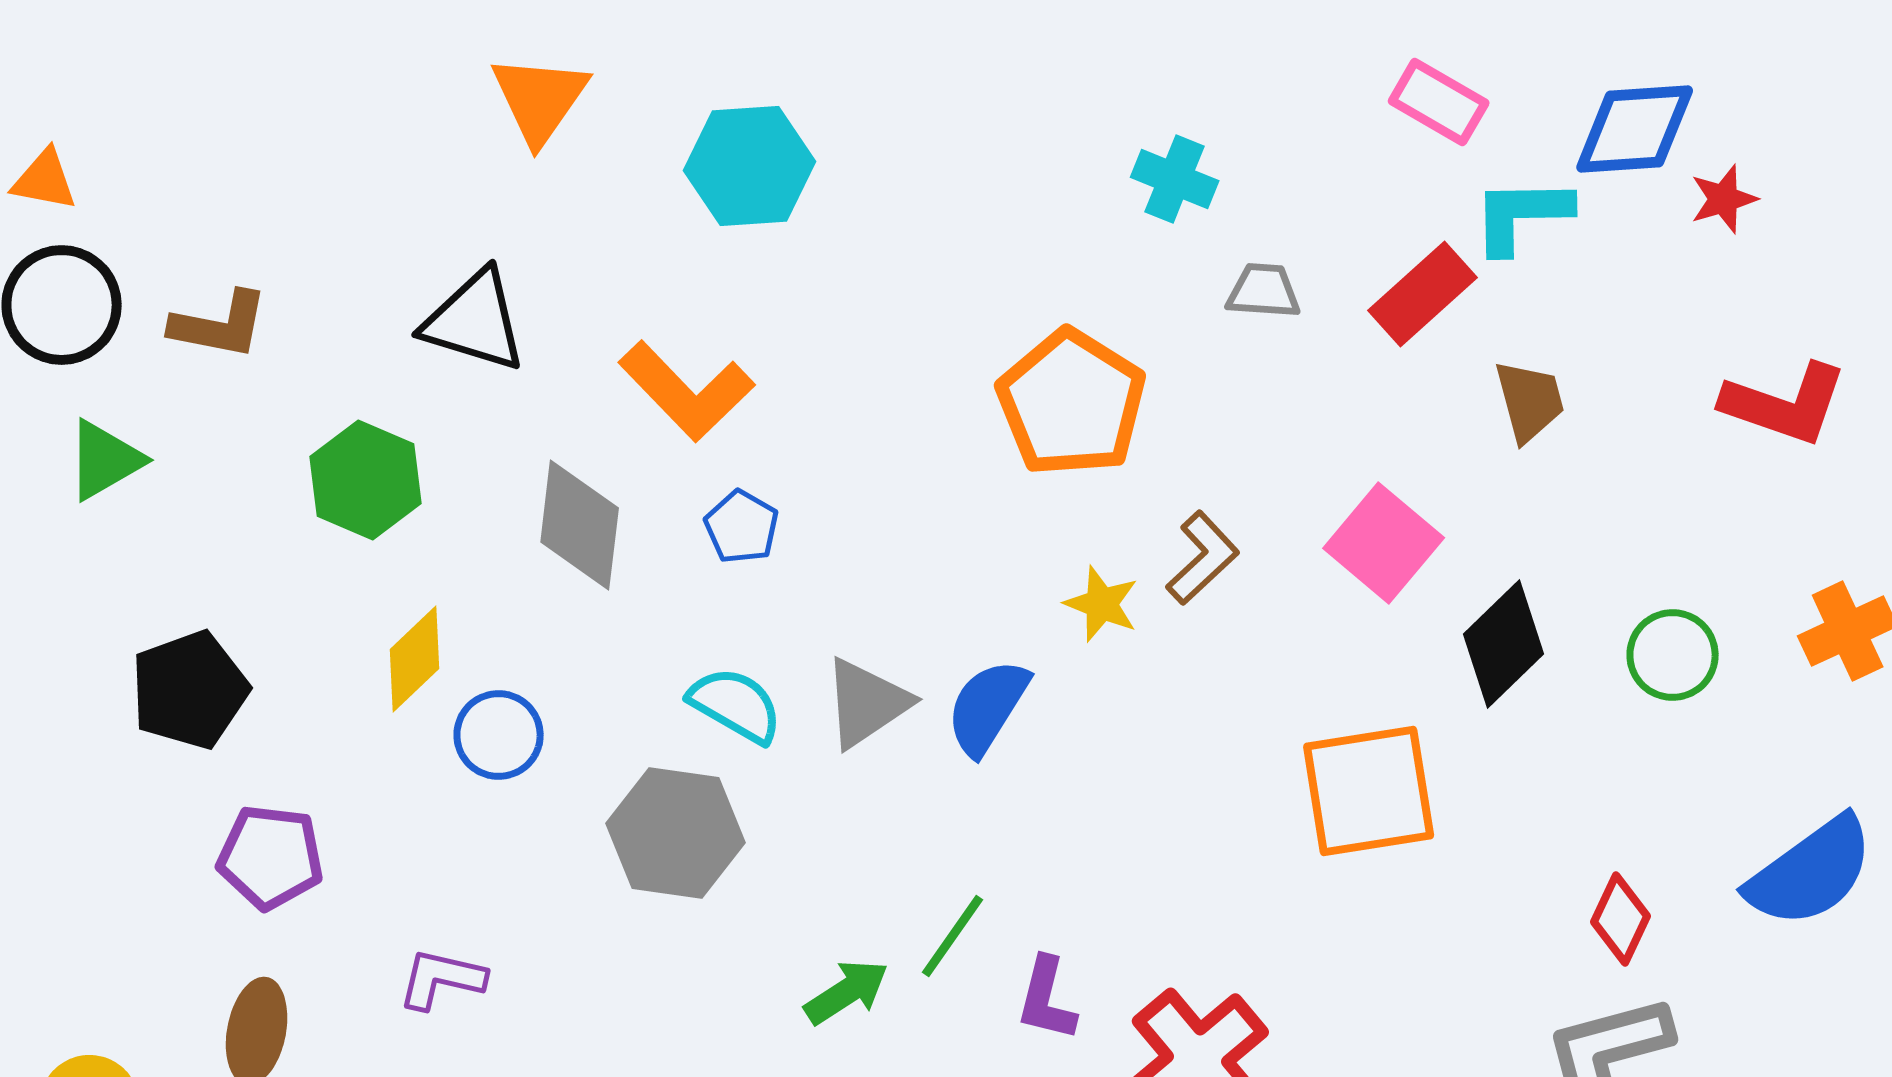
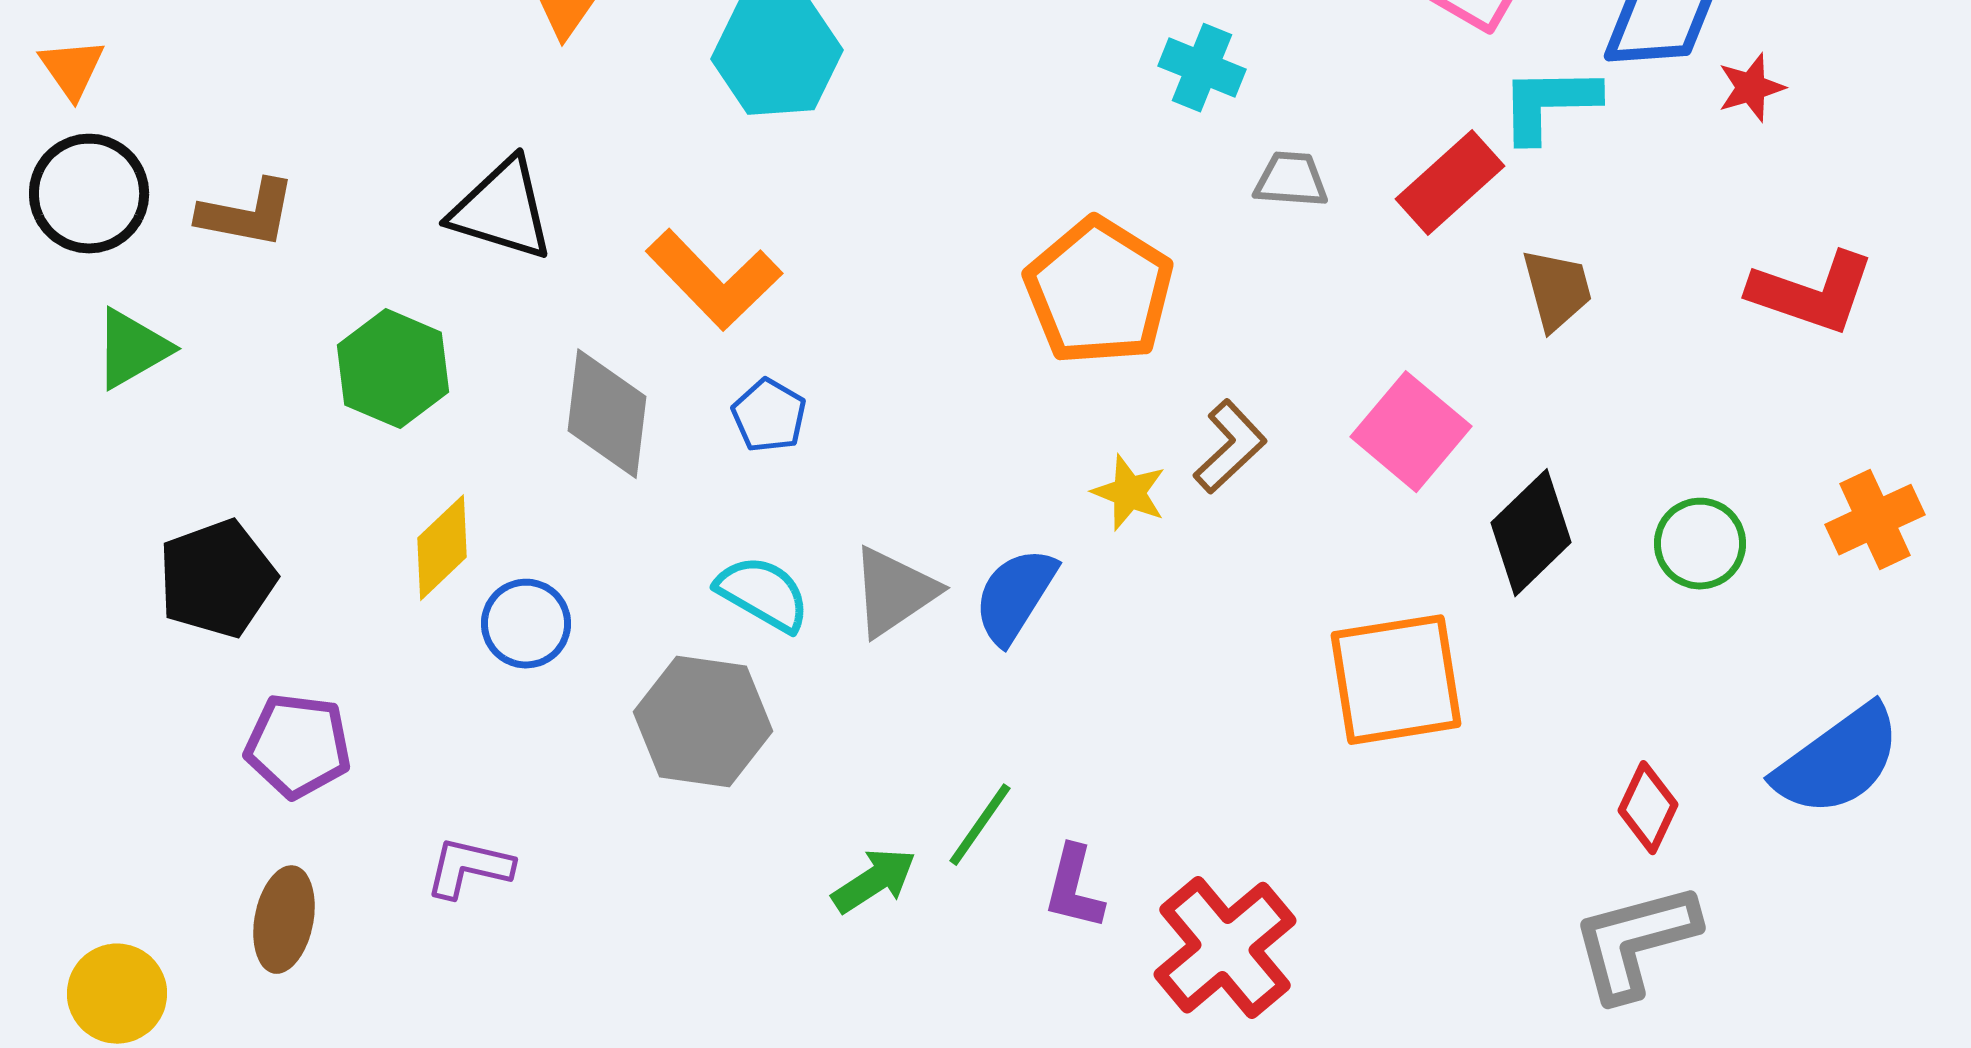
orange triangle: (45, 180) -> (72, 69), turned 44

